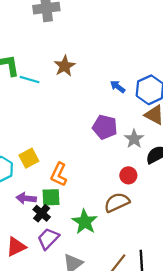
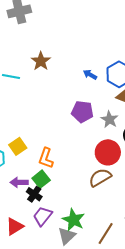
red circle: (128, 175) -> (108, 152), size x1.6
green square: (51, 197) -> (41, 179), turned -30
green star: (85, 222) -> (73, 220), moved

